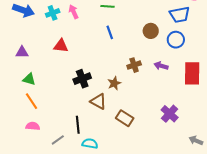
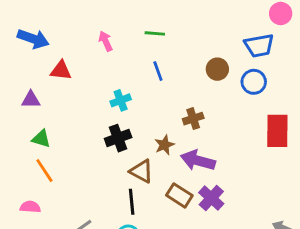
cyan cross: (53, 13) -> (121, 100), moved
red triangle: (61, 46) -> (61, 70), moved
purple arrow: (161, 66) -> (198, 161), moved, size x1.6
purple cross: (170, 114) -> (211, 198), moved
black line: (78, 125) -> (132, 202), moved
pink semicircle: (33, 126) -> (30, 207), moved

